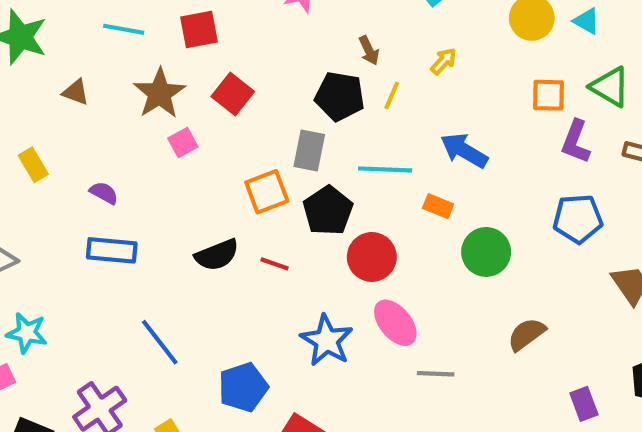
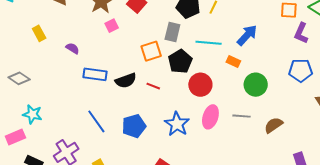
blue arrow: (464, 150) -> (247, 35), turned 100
blue rectangle: (112, 250) -> (95, 74), moved
pink ellipse: (395, 323) -> (210, 117), turned 55
gray line: (436, 374) -> (242, 116), moved
blue pentagon: (243, 387) -> (134, 126), moved

